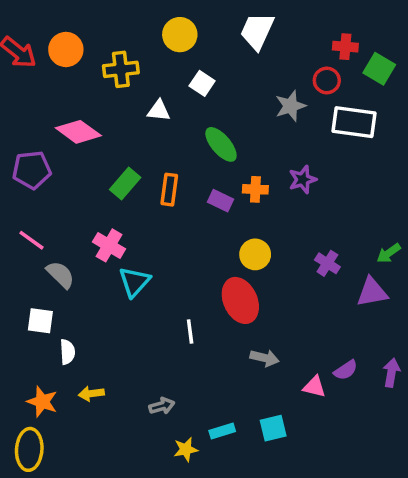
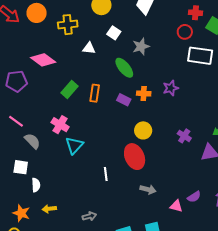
gray star: (290, 106) -> (141, 46), moved

